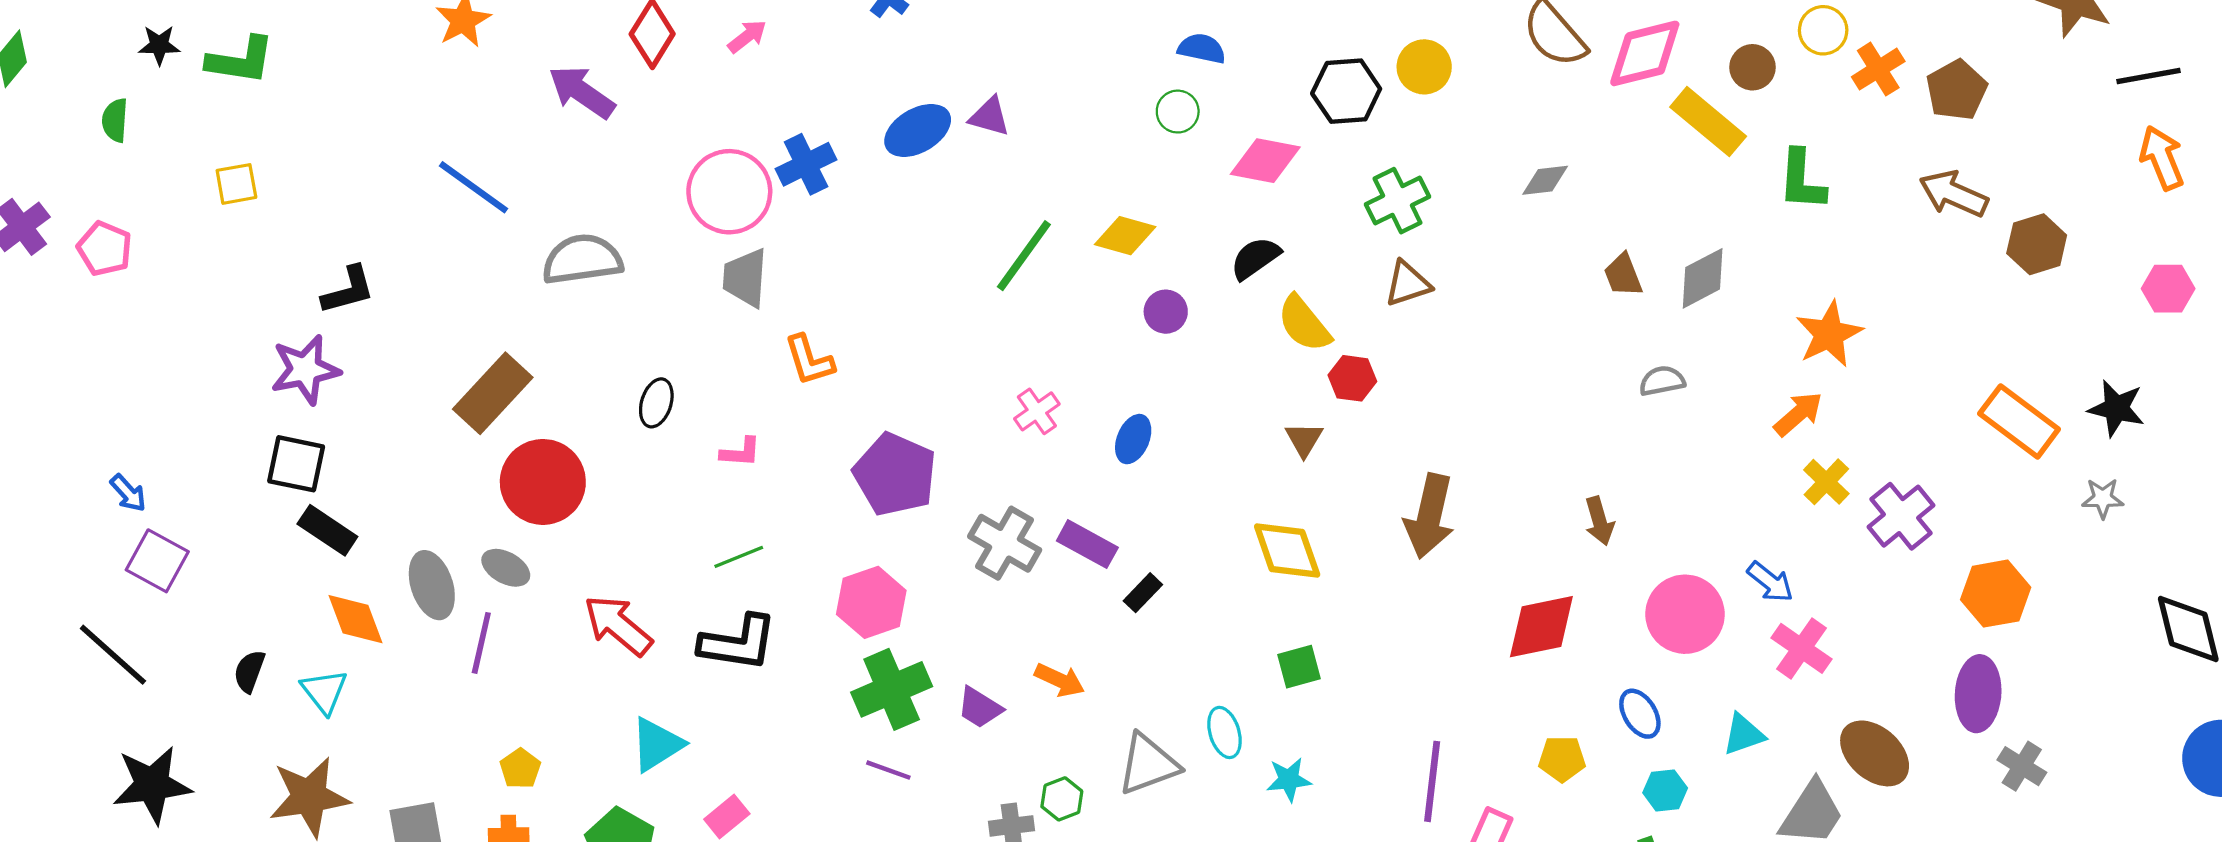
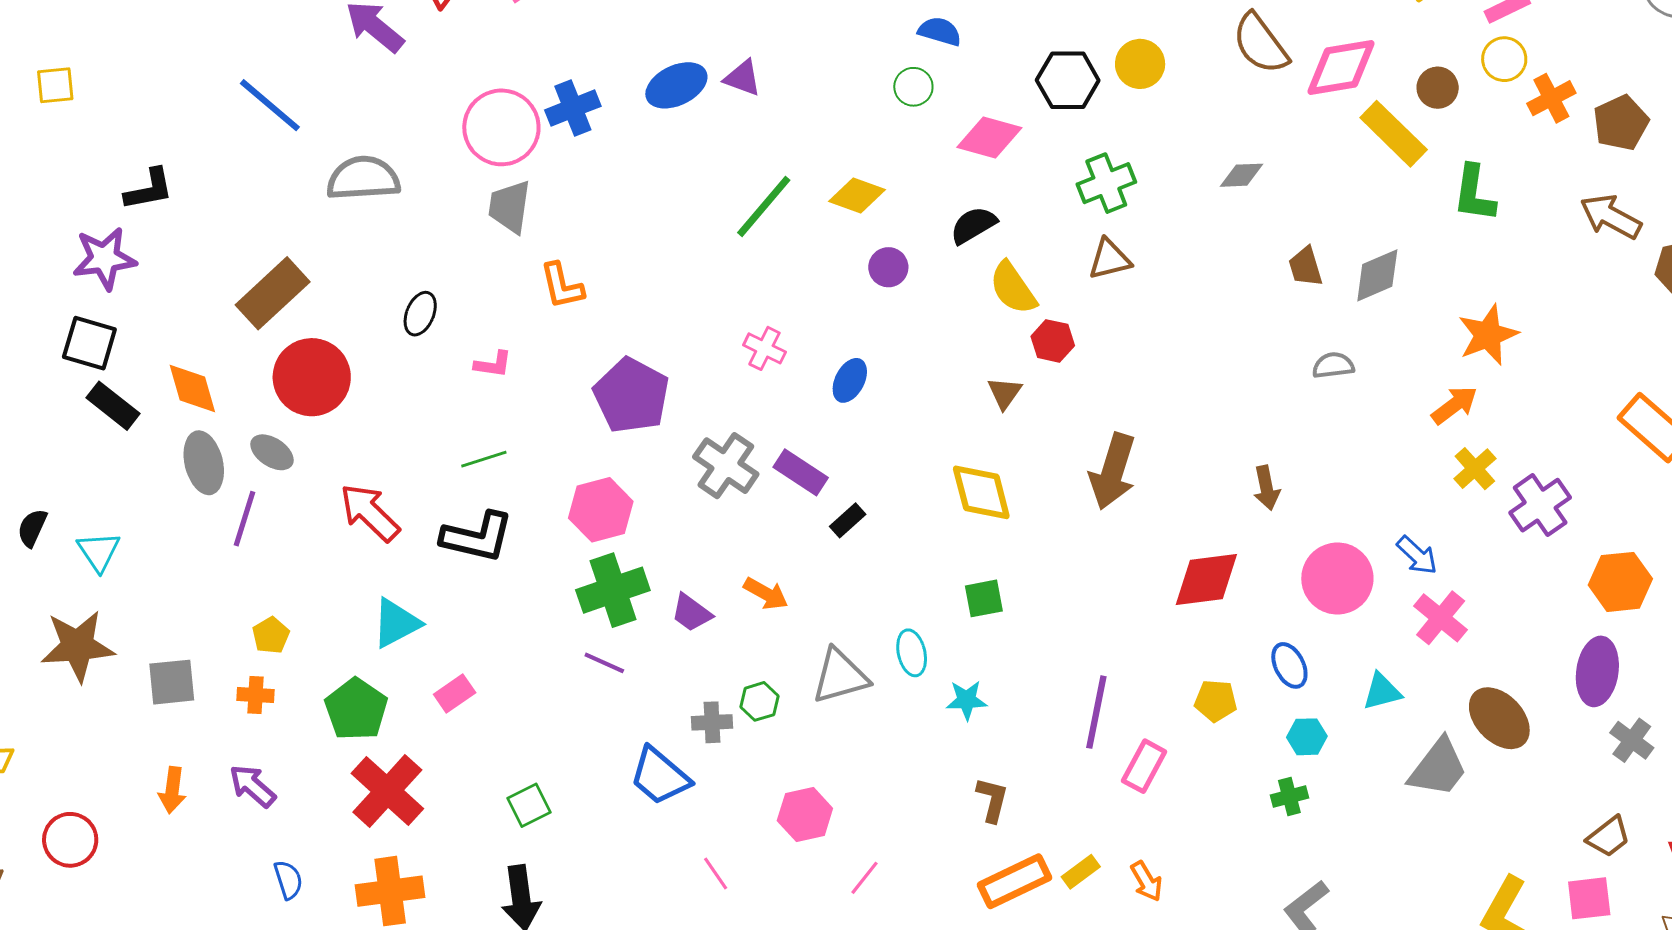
pink cross: (1037, 411) -> (764, 348), turned -33
orange diamond: (356, 619) -> (192, 388), moved

